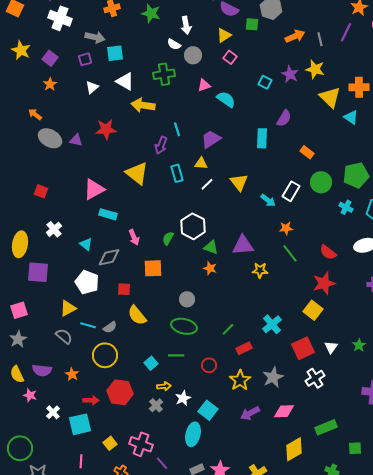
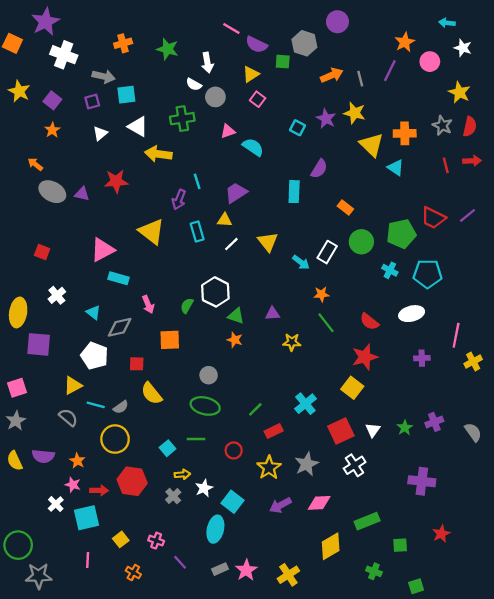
purple triangle: (243, 245) -> (272, 314), size x0.6
pink star: (30, 395) -> (73, 485), moved
pink cross: (141, 444) -> (156, 541), size x0.6

